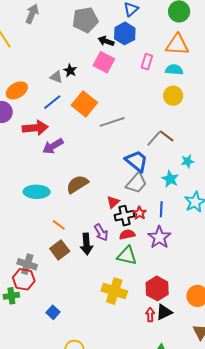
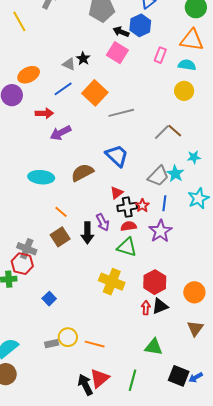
red arrow: (35, 128) -> (44, 113), size x0.7
blue trapezoid: (137, 161) -> (117, 156), moved
gray trapezoid: (136, 183) -> (158, 176), moved

